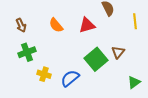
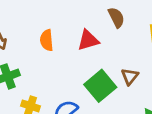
orange semicircle: (56, 25) -> (47, 40), turned 35

